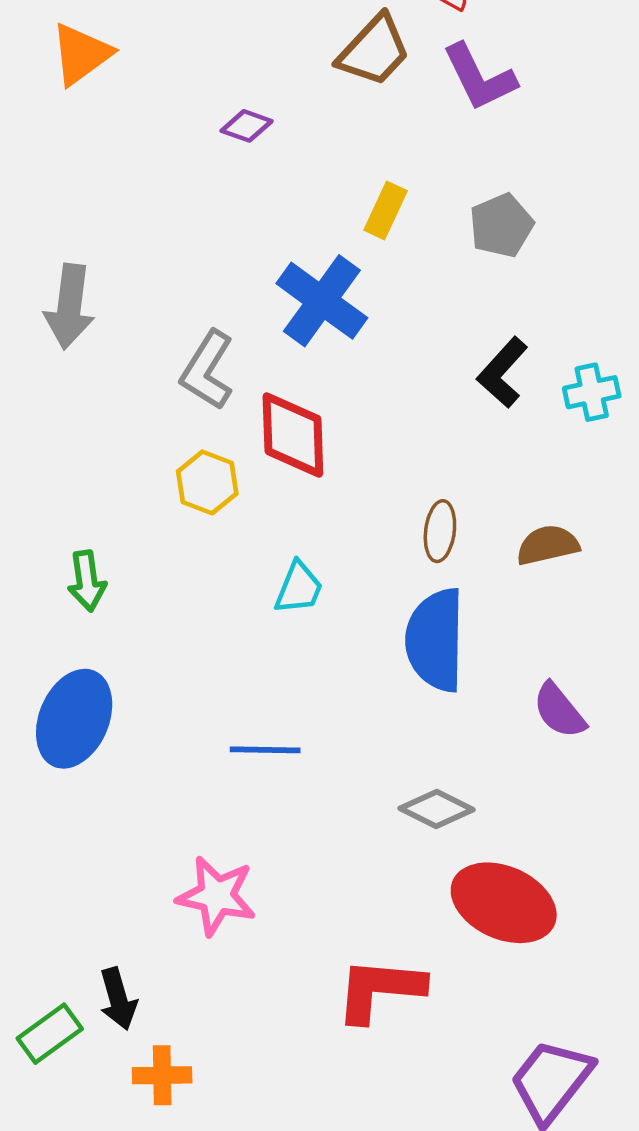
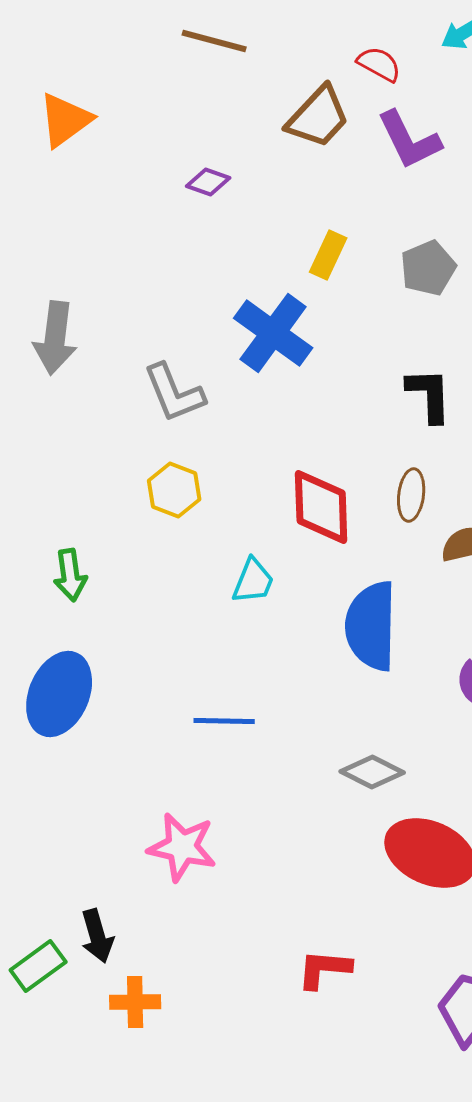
gray L-shape: (207, 370) -> (174, 393), turned -54
black L-shape: (502, 373) -> (429, 395), turned 136
red diamond: (293, 435) -> (321, 507), moved
brown ellipse: (440, 531) -> (411, 495), moved
red L-shape: (380, 990) -> (324, 969), moved, size x0.7

